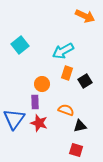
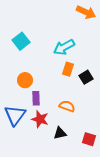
orange circle: (42, 84) -> (25, 80), moved
black triangle: (80, 126) -> (60, 133), moved
red square: (76, 150) -> (89, 139), moved

